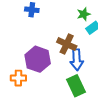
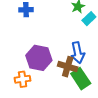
brown cross: (67, 44) -> (68, 67), moved

